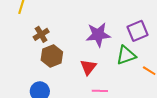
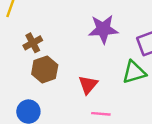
purple star: (98, 35) -> (103, 29), moved

